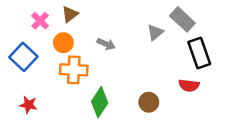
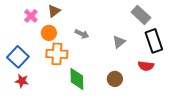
gray triangle: (155, 32) -> (119, 42), moved
blue square: (23, 57) -> (18, 57), moved
green diamond: (100, 102) -> (77, 79), turned -35

